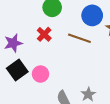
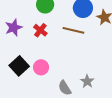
purple star: (13, 43) -> (14, 27), moved

